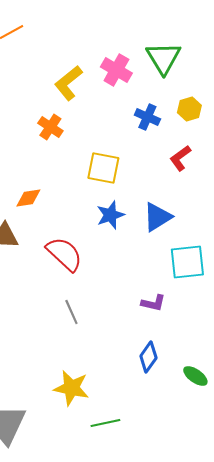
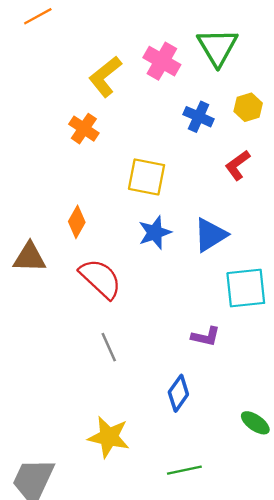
orange diamond: (28, 198) -> (77, 222), moved, turned -52
blue diamond: (148, 357) -> (178, 393), moved
green line: (105, 423) -> (184, 470), moved

